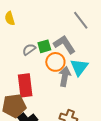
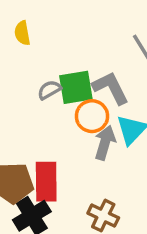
green square: (44, 46) -> (76, 87), size x1.5
red rectangle: (25, 85) -> (46, 182), moved

